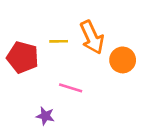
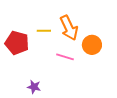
pink line: (71, 88) -> (65, 57), moved

